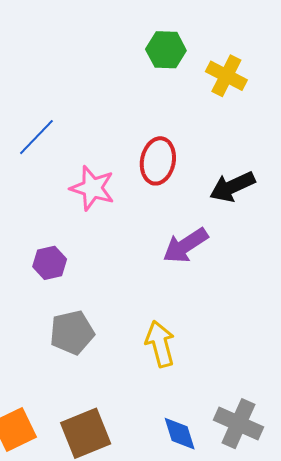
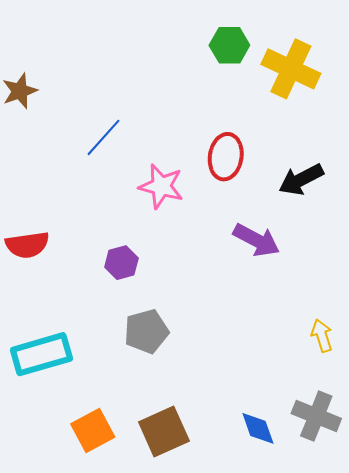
yellow cross: (226, 76) -> (291, 69), size x1.4
purple arrow: (185, 245) -> (256, 240), turned -117
yellow arrow: (160, 344) -> (322, 336), moved, size x0.7

